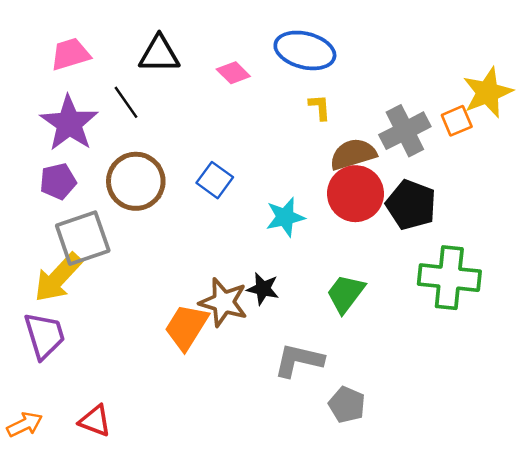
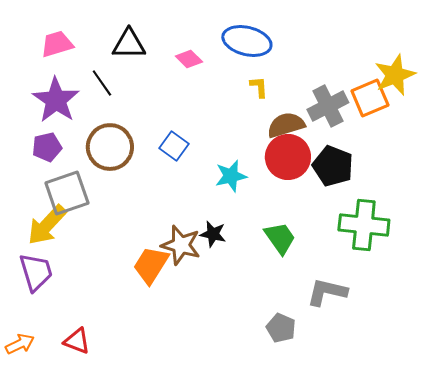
orange square: (457, 121) -> (370, 98), size x1.5
green trapezoid: (346, 294) -> (280, 238), turned 108
gray L-shape: (299, 360) -> (327, 292), moved

